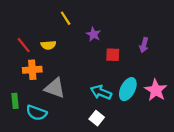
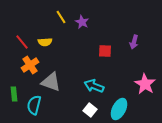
purple star: (93, 34) -> (82, 22), moved
orange cross: (32, 70) -> (30, 65), turned -30
cyan ellipse: (128, 89) -> (119, 109), moved
cyan semicircle: (37, 113) -> (34, 105), turned 84

